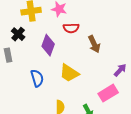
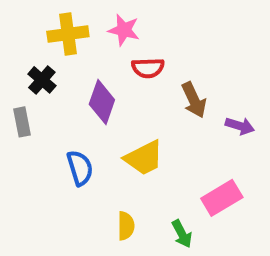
purple arrow: (120, 70) -> (240, 126), moved, turned 64
yellow trapezoid: (69, 73) -> (144, 158), turned -60

